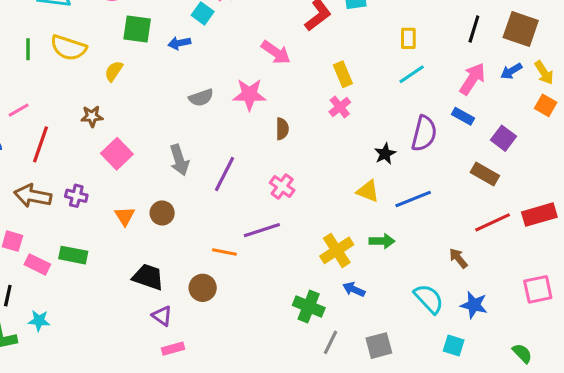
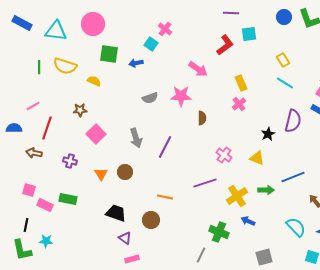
yellow rectangle: (408, 38) -> (283, 60), turned -32
yellow semicircle: (114, 71) -> (94, 81), turned 80
cyan line: (412, 74) -> (285, 83), turned 66
pink cross: (282, 186) -> (224, 155), moved
brown arrow: (33, 196) -> (34, 153), moved, size x0.7
blue line: (413, 199) -> (293, 177), moved
purple line: (262, 230) -> (205, 183), moved
gray line: (330, 342) -> (201, 255), moved

